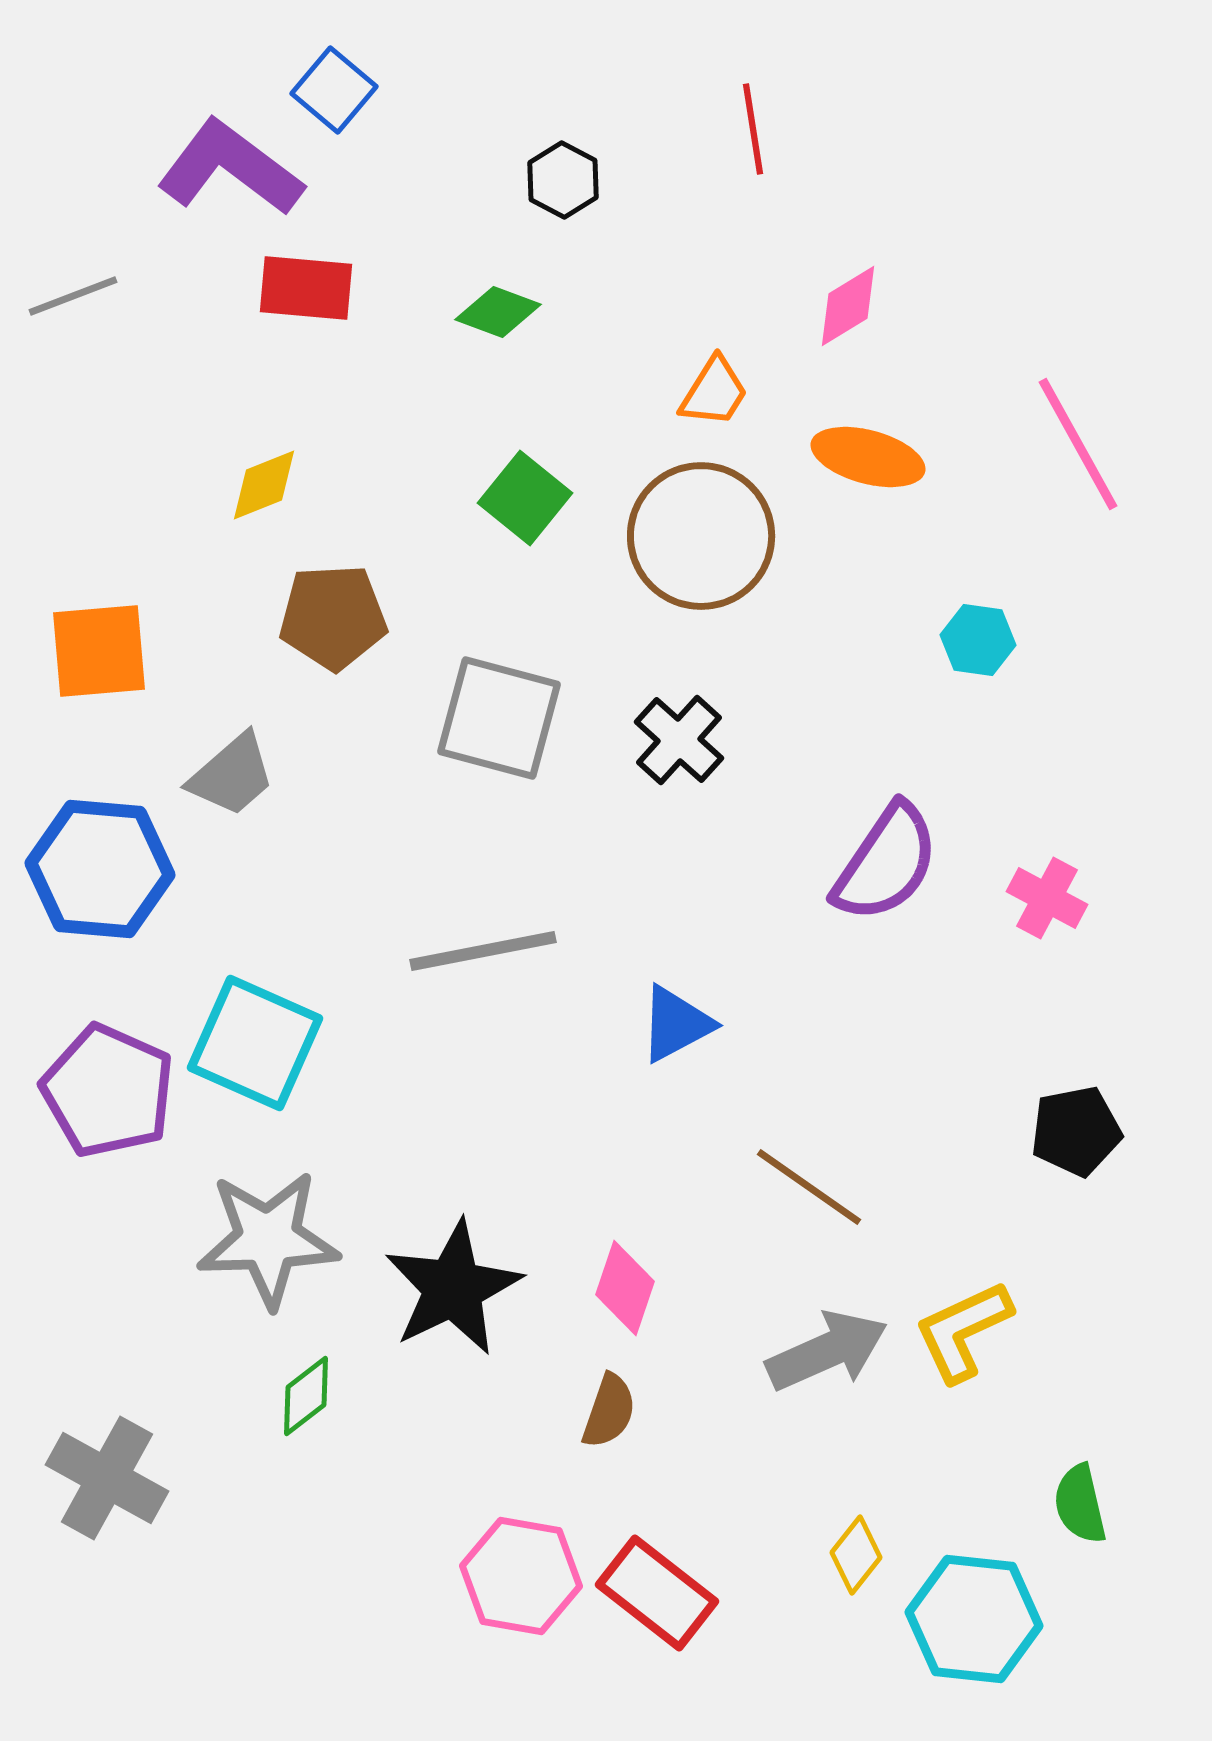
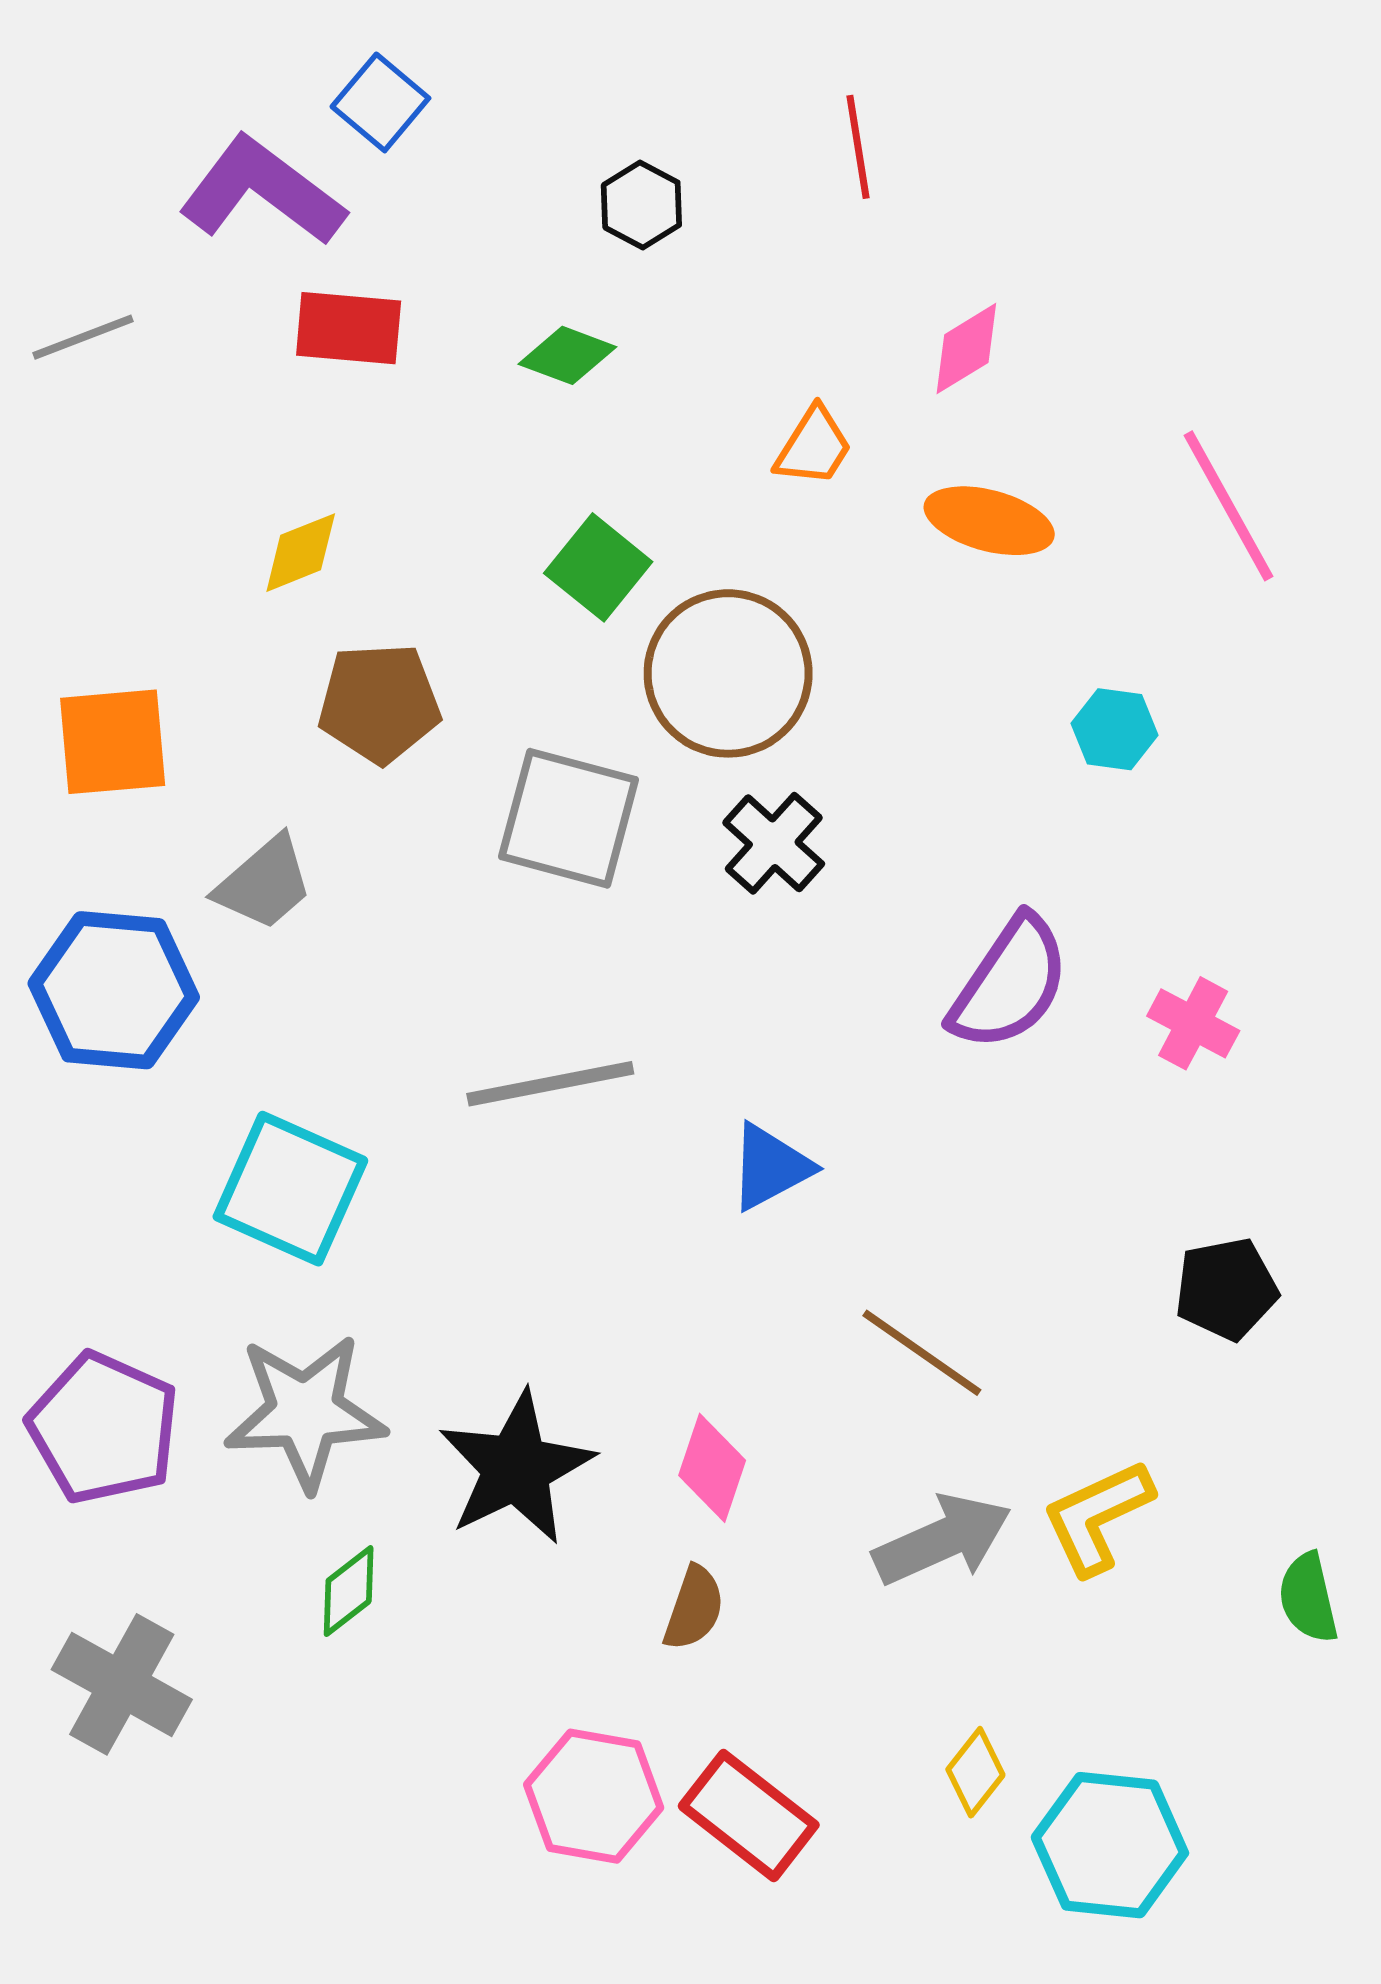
brown circle: (701, 536) -> (728, 673), moved
purple pentagon: (108, 1091) -> (104, 1428), moved
green semicircle: (1080, 1504) -> (1308, 1598), moved

